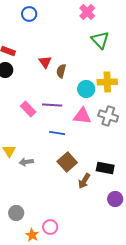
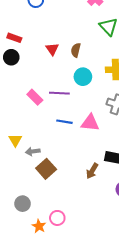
brown semicircle: (61, 71) -> (76, 50), moved
cyan circle: (86, 89) -> (83, 77), moved
pink triangle: (82, 116) -> (90, 123), moved
brown square: (67, 162) -> (46, 169), moved

